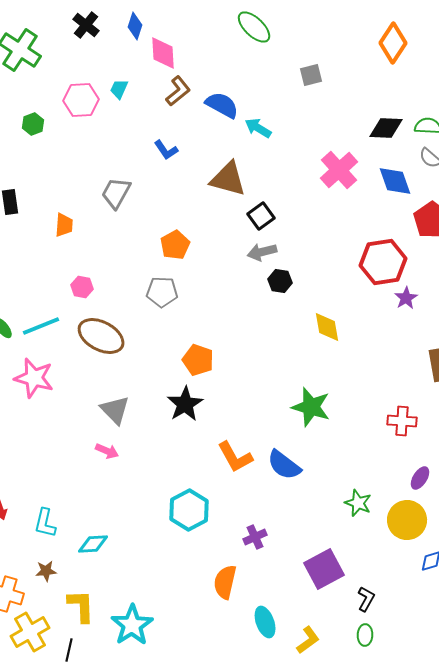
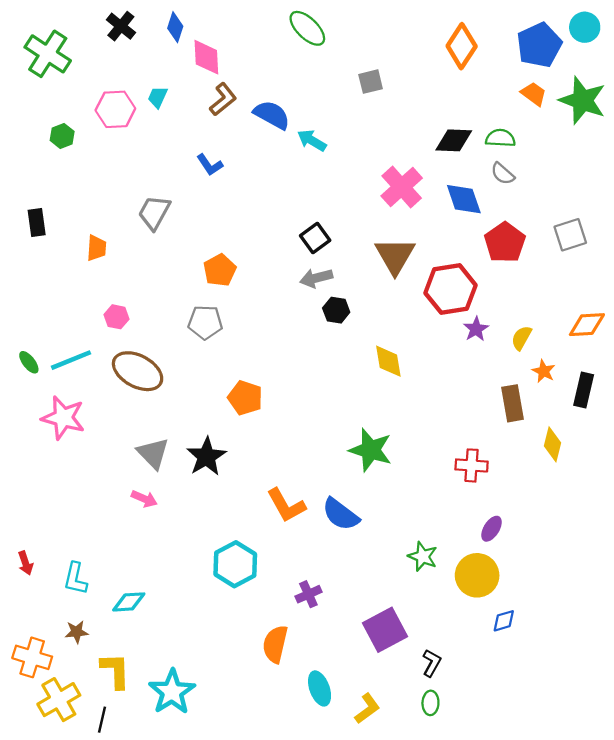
brown triangle: (228, 179) -> (395, 256), moved, turned 45
black star: (185, 404) -> (206, 457), moved

